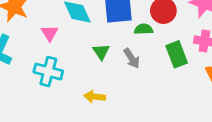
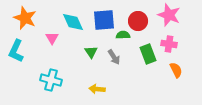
cyan cross: (48, 72) -> (51, 80), moved
yellow arrow: (95, 97) -> (97, 89), moved

